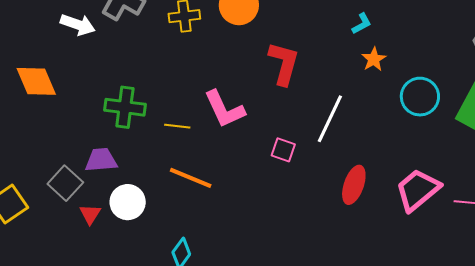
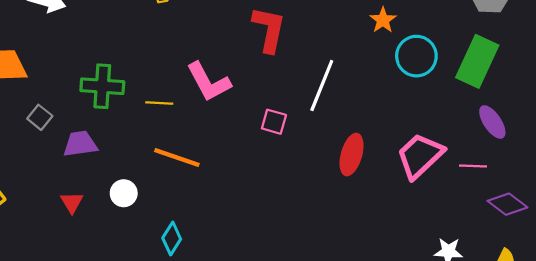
orange star: (374, 59) -> (383, 20), moved
gray square: (65, 183) -> (40, 117), moved, size x0.7
white circle: (128, 202) -> (124, 193), moved, size x0.7

